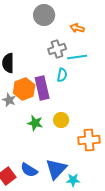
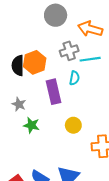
orange arrow: (77, 28) -> (90, 29), size x1.6
orange hexagon: (24, 89) -> (35, 62), moved
green star: (35, 123) -> (31, 125), moved

